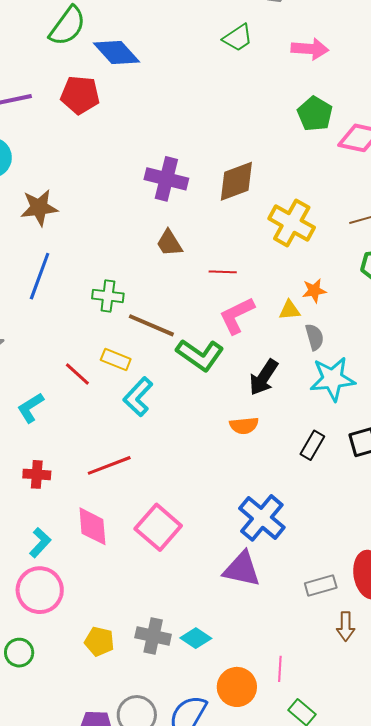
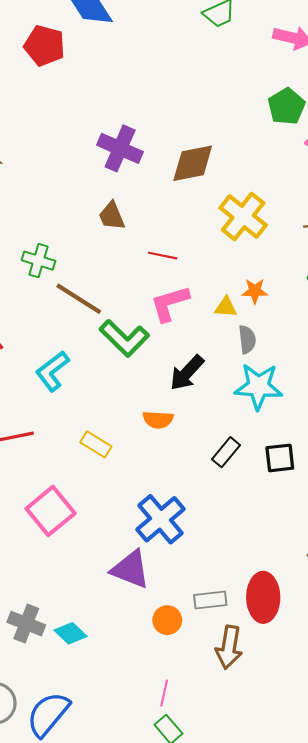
yellow rectangle: (116, 360) -> (96, 444), moved
brown arrow: (346, 626) -> (229, 647), size x1.4
pink line: (280, 669) -> (164, 693), moved
orange circle: (237, 687) -> (167, 620), moved, size x0.7

